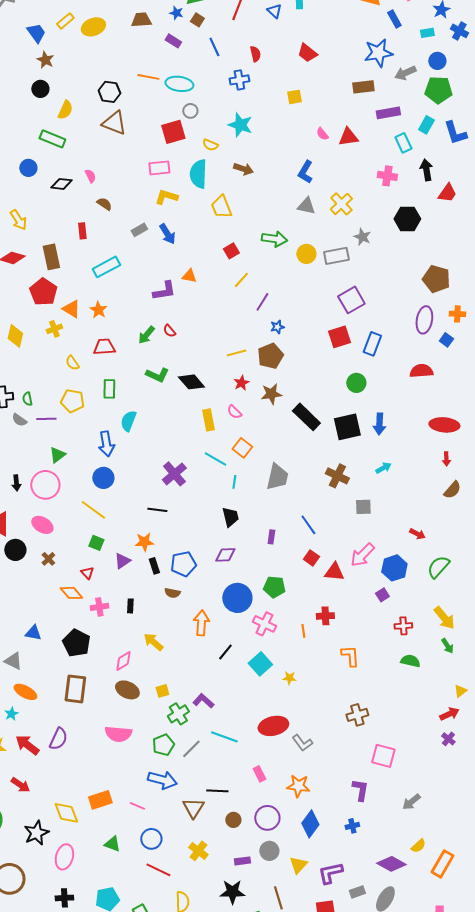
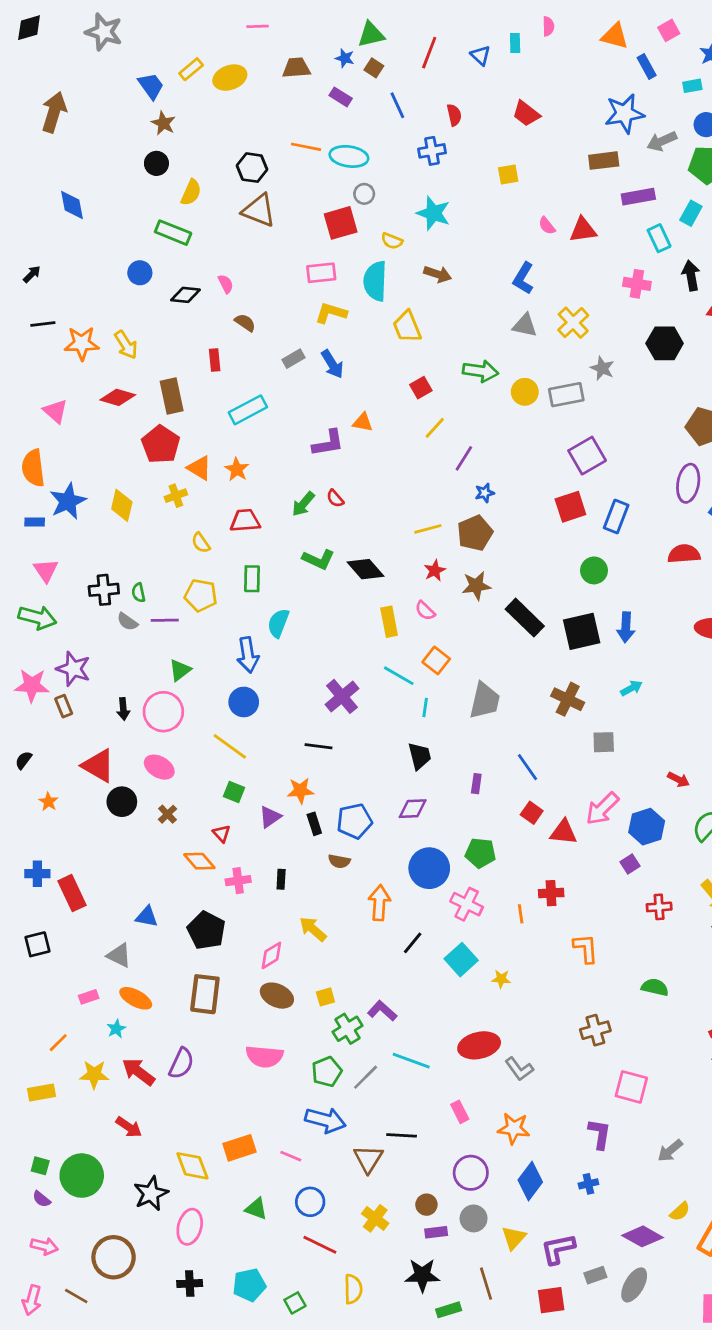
green semicircle: (410, 661) -> (655, 987), moved
brown circle: (233, 820) -> (426, 1205), moved

